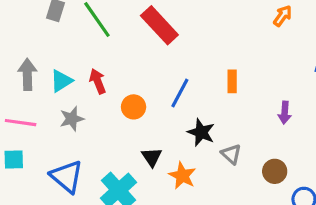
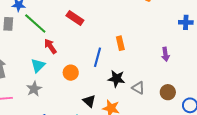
red rectangle: (159, 25) -> (75, 18), size x0.7
cyan triangle: (61, 81) -> (38, 65), moved
red arrow: (98, 81) -> (50, 46), moved
orange rectangle: (232, 81) -> (120, 43), moved

